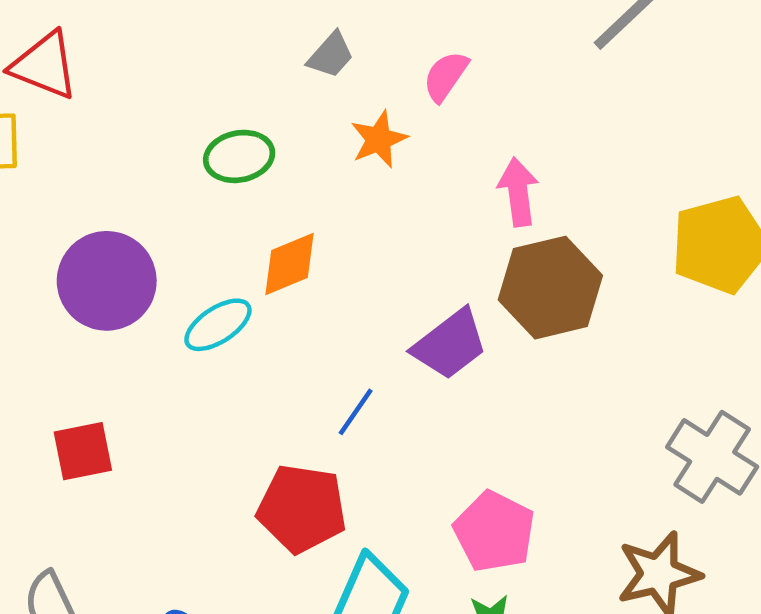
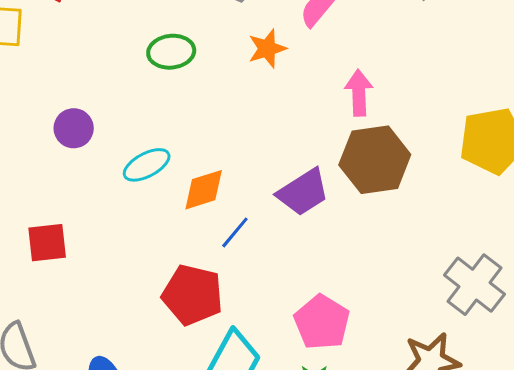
orange diamond: (290, 264) -> (204, 190), moved
purple circle: (107, 281) -> (74, 128), size x0.6

